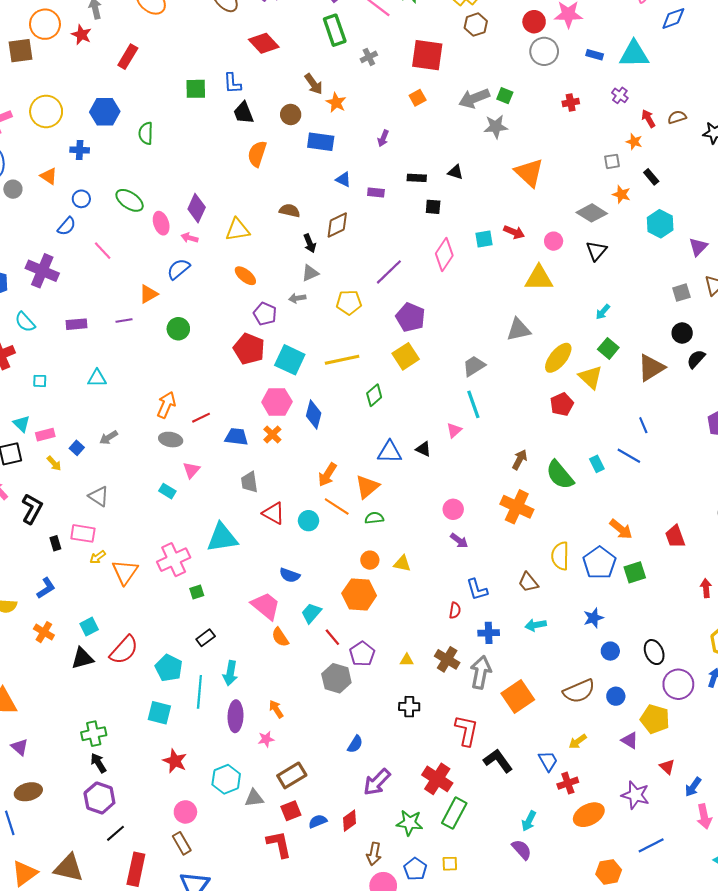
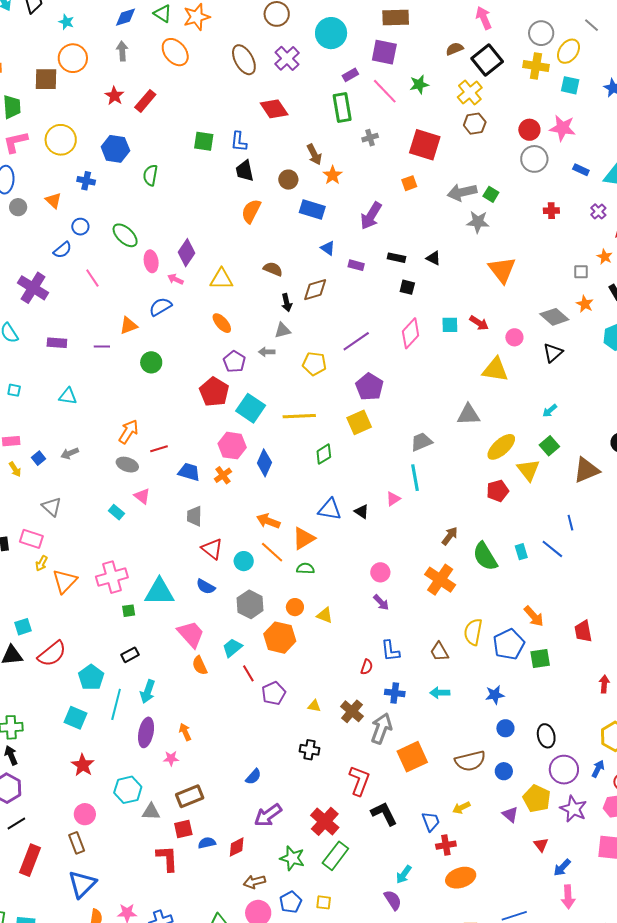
red star: (81, 35) -> (114, 96), moved
purple arrow: (383, 138) -> (371, 216), size x1.8
pink triangle: (191, 470) -> (142, 496), turned -42
orange arrow: (327, 475) -> (268, 521), turned 70
cyan triangle: (222, 538) -> (159, 592), moved
yellow arrow: (98, 557) -> (41, 563), turned -35
blue semicircle: (290, 575) -> (206, 587), moved
gray hexagon: (336, 678) -> (250, 604), moved
purple star: (635, 795) -> (573, 809), moved
brown arrow: (374, 854) -> (254, 882), turned 55

